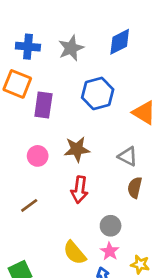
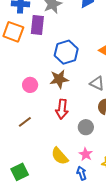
blue hexagon: (98, 93) -> (66, 52), moved
purple rectangle: (43, 105) -> (37, 25), moved
gray circle: (111, 226) -> (86, 127), moved

